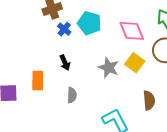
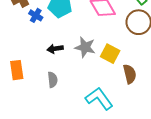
black arrow: (65, 63) -> (55, 49), moved, turned 112
yellow square: (135, 63) -> (110, 54), moved

